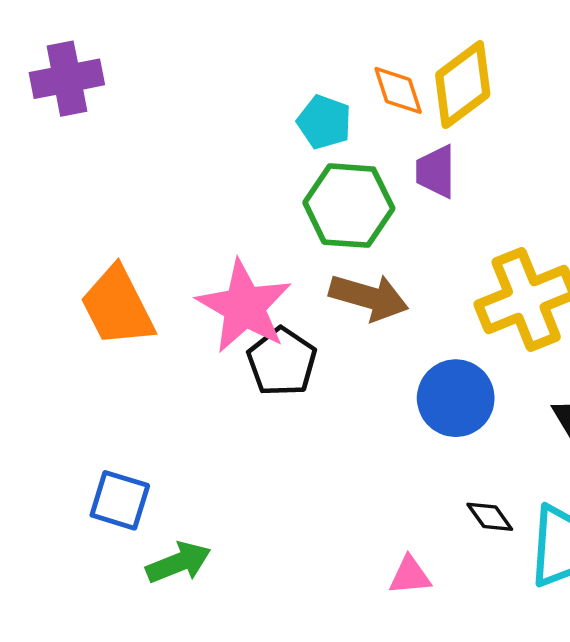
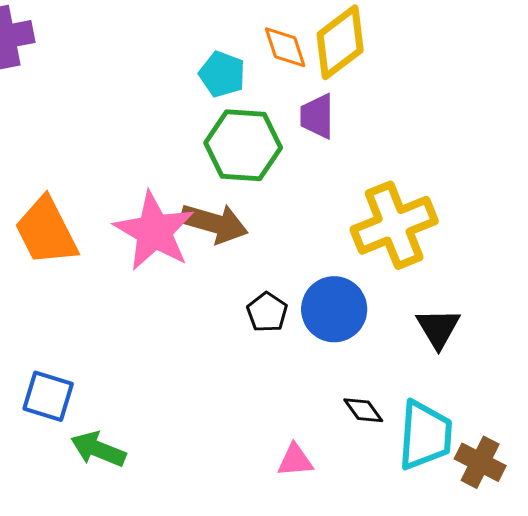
brown arrow: (369, 297) -> (214, 223), moved
black pentagon: (282, 362) -> (267, 312), moved, size x0.7
green arrow: (179, 563) -> (98, 449), turned -136

